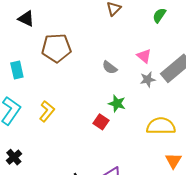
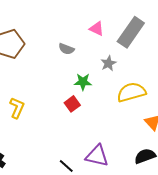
gray star: (148, 79) -> (108, 63), moved
red square: (101, 122) -> (72, 104), turned 35

